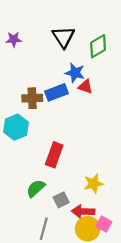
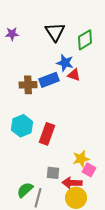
cyan hexagon: (16, 127) -> (22, 126), moved
green semicircle: (36, 188) -> (25, 190), moved
gray square: (61, 200) -> (53, 173), turned 32
pink square: (104, 224) -> (89, 170), moved

